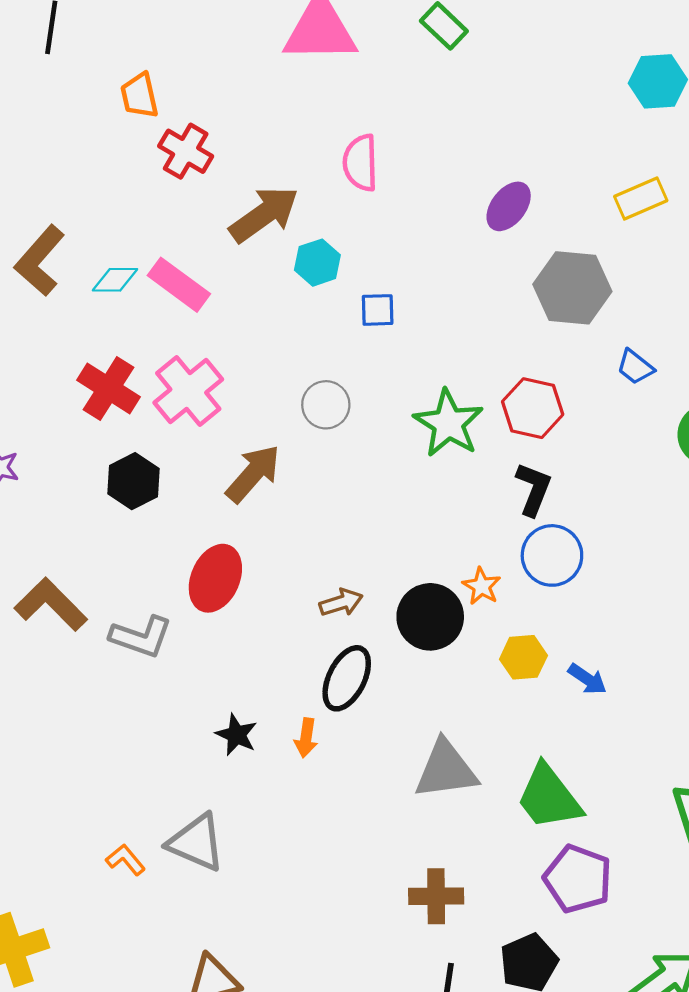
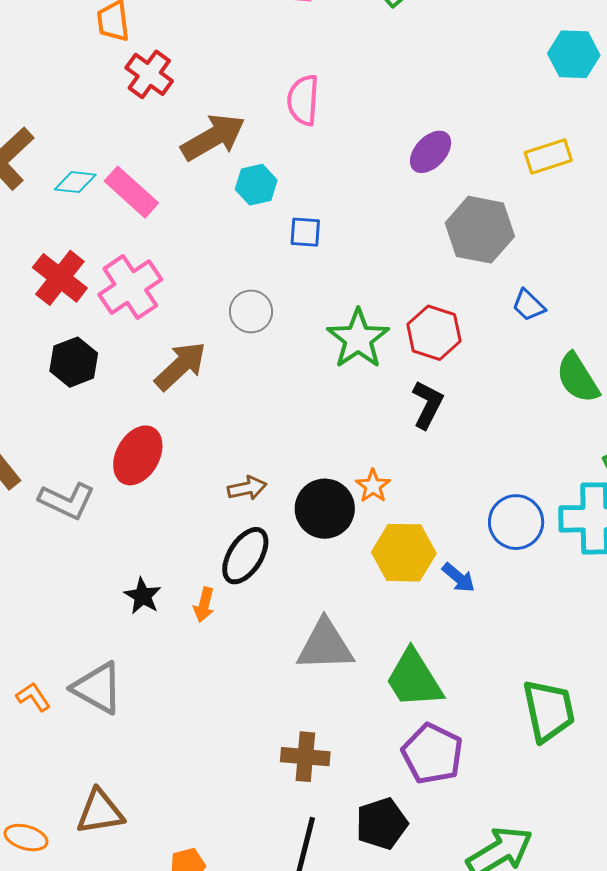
blue circle: (552, 555) -> (516, 522), moved
yellow hexagon: (523, 657) -> (404, 553), size x1.5

